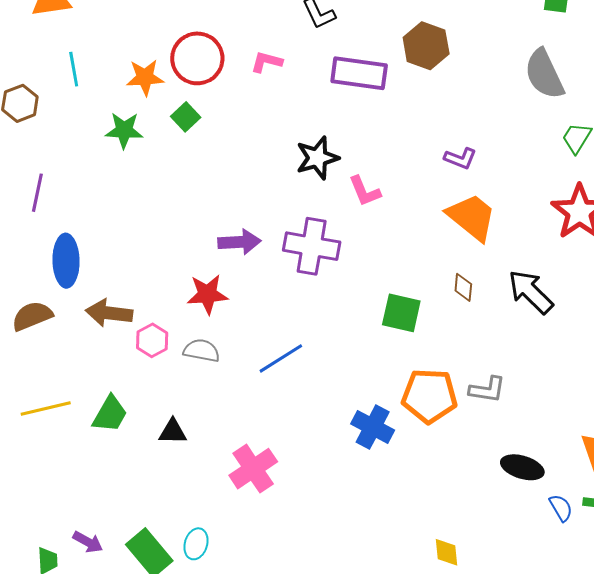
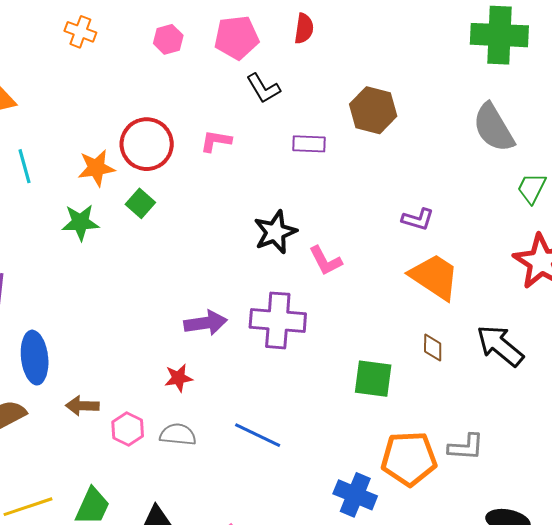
purple rectangle: (359, 73) -> (309, 144), size x0.6
red star: (207, 294) -> (178, 378), size x0.7
brown arrow: (109, 313) -> (82, 406), size x0.7
blue line: (281, 358) -> (258, 435), turned 63

